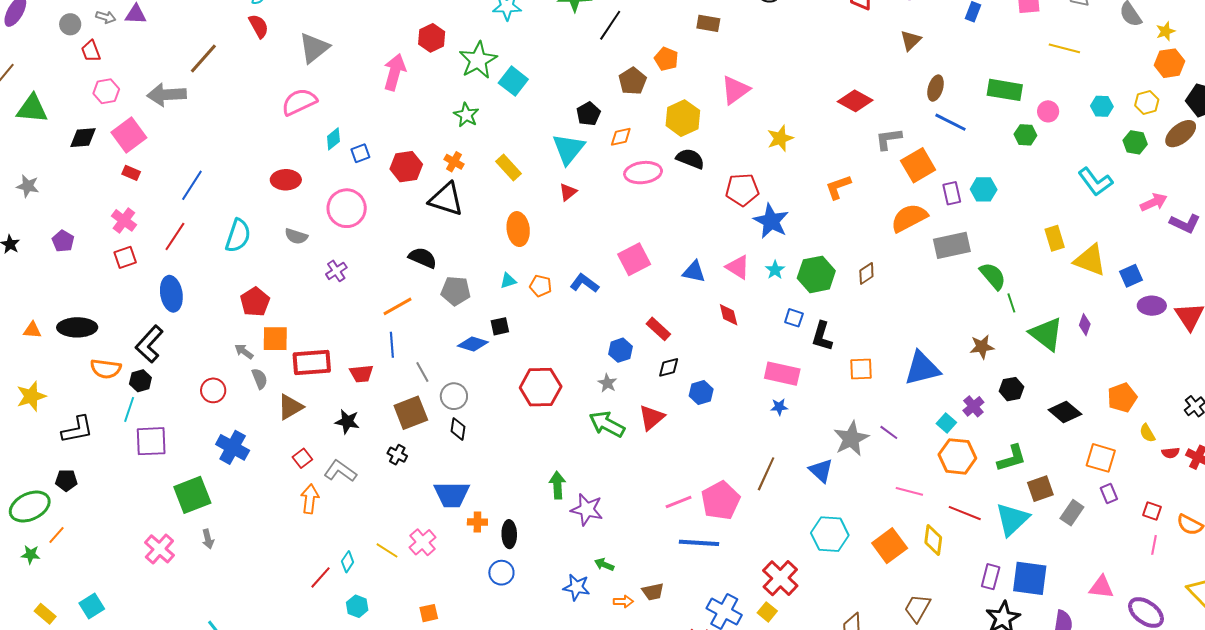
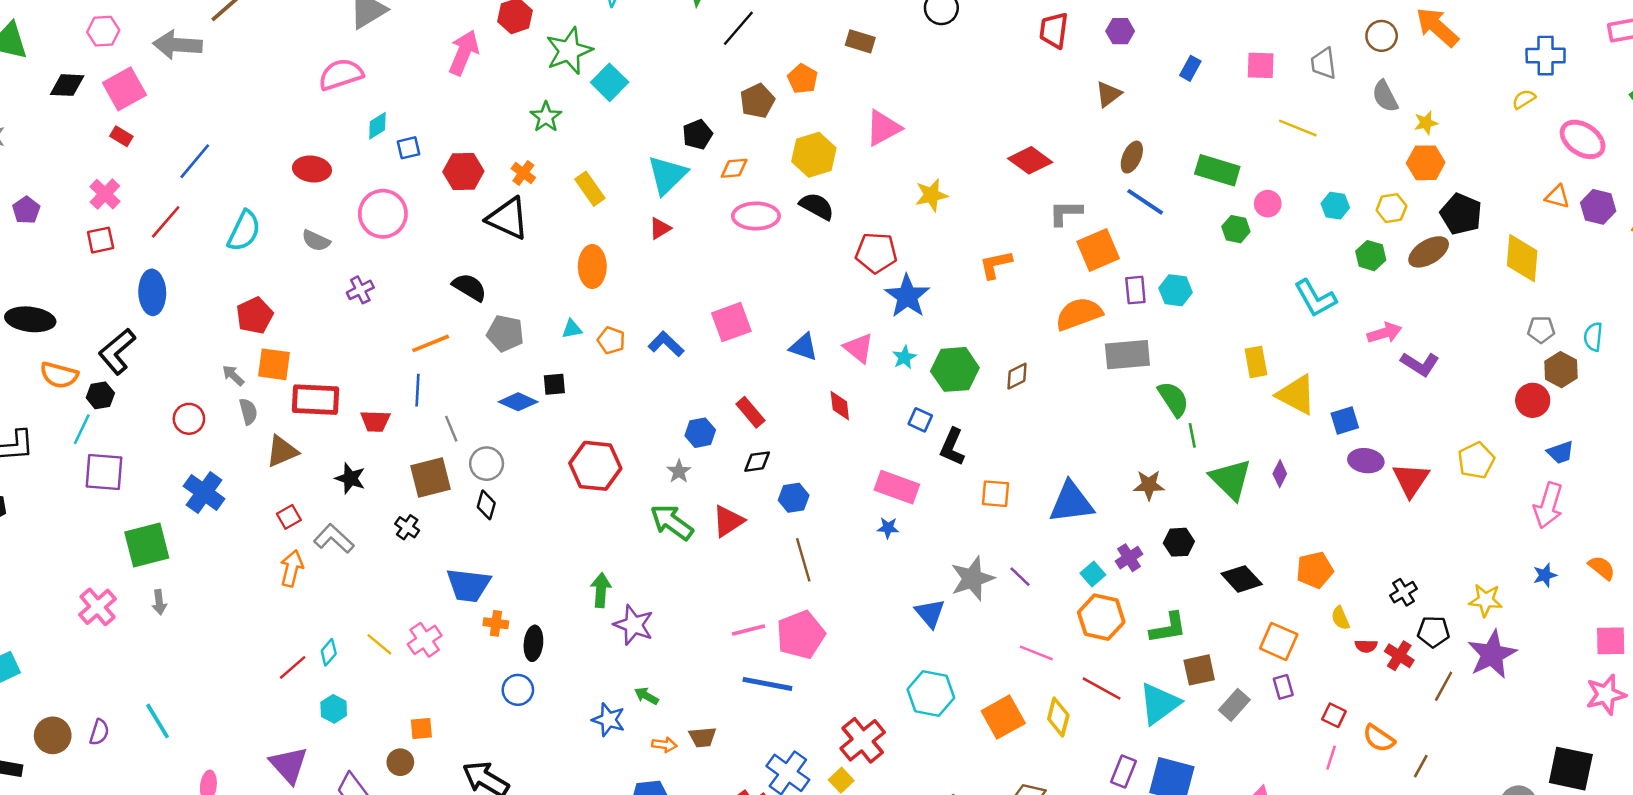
brown line: (766, 474) -> (803, 560), moved, turned -48

